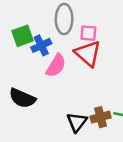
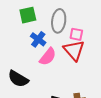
green square: (22, 36) -> (28, 15), moved
blue cross: (41, 45) -> (38, 39), turned -35

